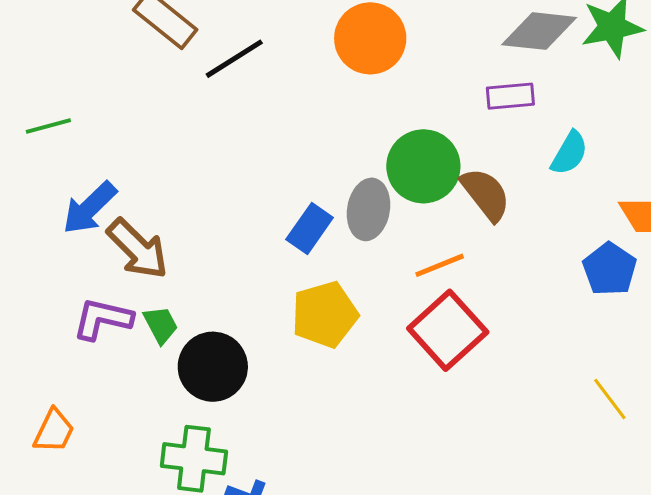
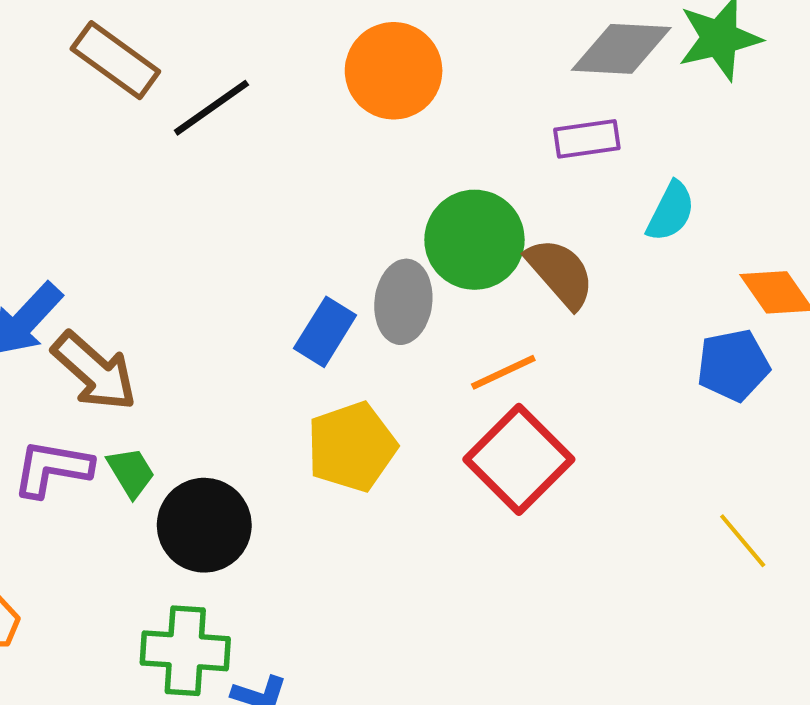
blue pentagon: (610, 269) -> (733, 365), turned 30

